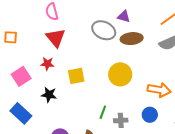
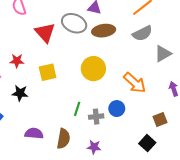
red triangle: (56, 38) -> (45, 33), moved
orange arrow: (159, 90) -> (135, 83), turned 35
blue circle: (150, 115) -> (117, 109), moved

